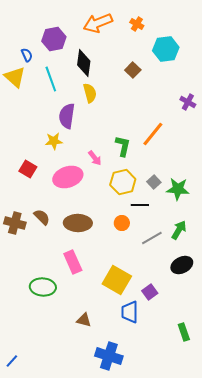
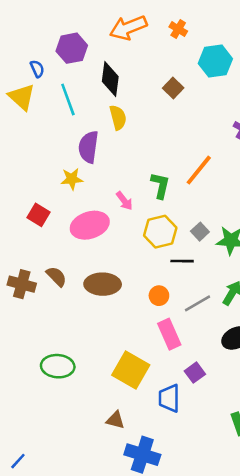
orange circle: (122, 223) -> (159, 296), moved
pink rectangle: (73, 262) -> (169, 334), moved
yellow square: (117, 280) -> (131, 370), moved
brown triangle: (84, 320) -> (115, 420), moved

